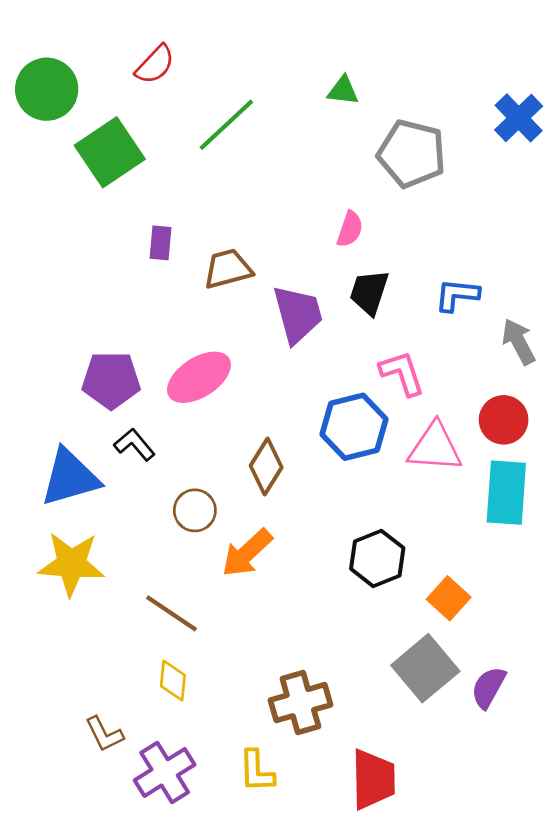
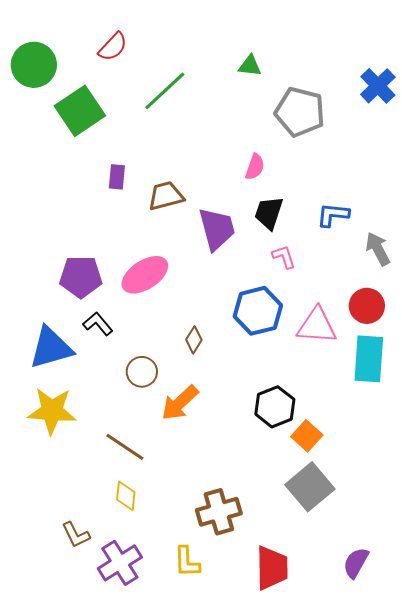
pink L-shape: (402, 373) -> (284, 257), moved, size x0.7
brown diamond: (266, 467) -> (194, 340), size x0.7
orange square: (449, 598) -> (307, 436), moved
purple semicircle: (488, 687) -> (356, 563), moved

